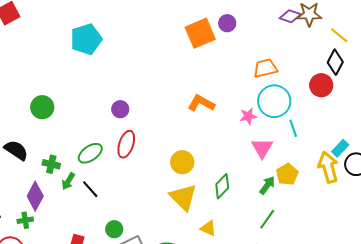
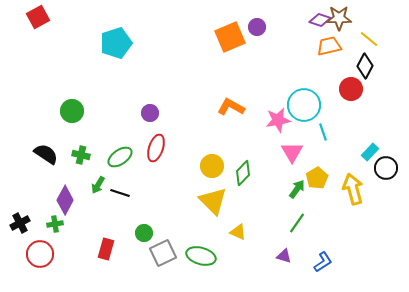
orange trapezoid: (265, 68) -> (329, 46), moved
pink star: (248, 116) -> (278, 120), size x1.4
green cross: (51, 164) -> (81, 155), moved
yellow arrow: (328, 167) -> (353, 189), moved
green diamond: (222, 186) -> (243, 173), moved
black line: (90, 189) -> (120, 193), turned -30

